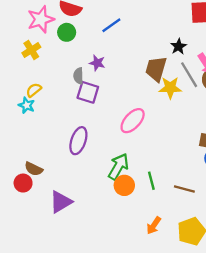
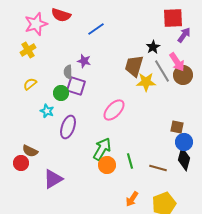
green circle: (67, 32) -> (61, 93), moved
cyan star: (27, 105) -> (47, 111), moved

